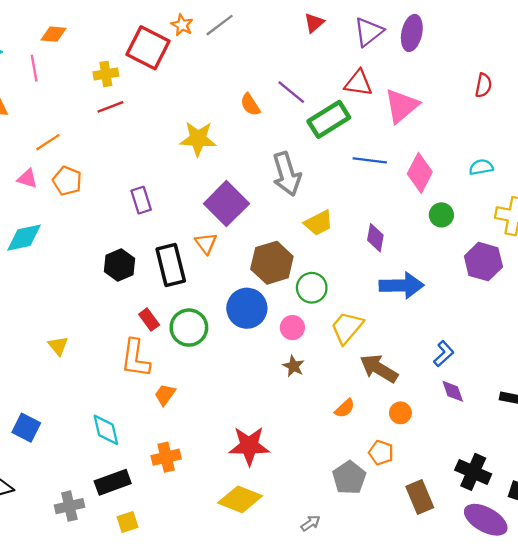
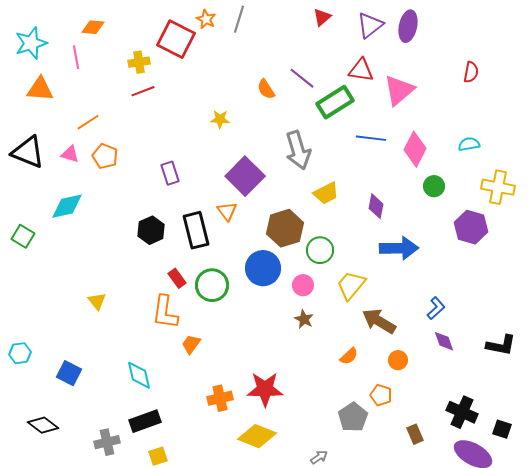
gray line: (220, 25) -> (239, 19), turned -36
yellow star: (198, 139) -> (220, 119), size x0.6
orange cross: (166, 457) -> (220, 398), moved
brown rectangle: (420, 497) -> (415, 434), size x0.7

